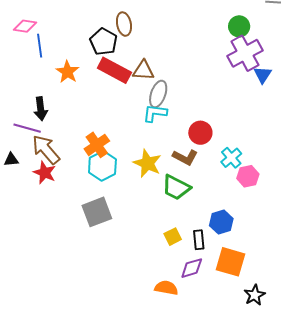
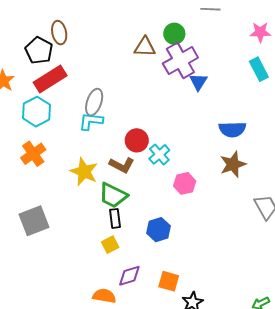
red rectangle: (114, 70) -> (50, 79), turned -60
brown triangle: (143, 70) -> (145, 47), moved
cyan cross: (231, 158) -> (159, 154), moved
cyan hexagon: (102, 166) -> (36, 112), moved
black rectangle: (199, 240) -> (115, 218), moved
orange square: (231, 262) -> (169, 281), moved, size x0.7

